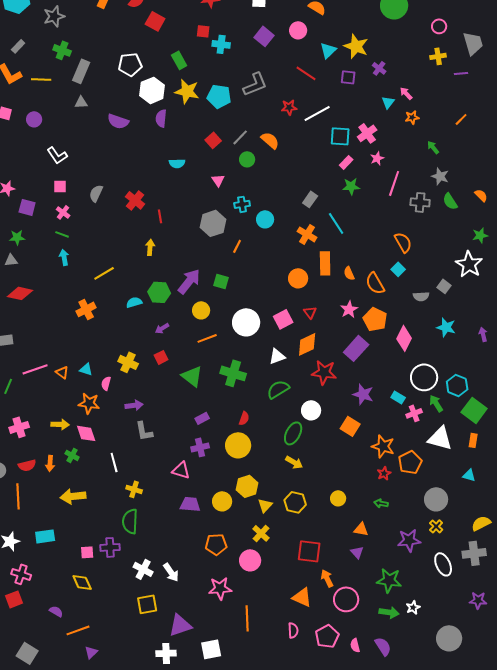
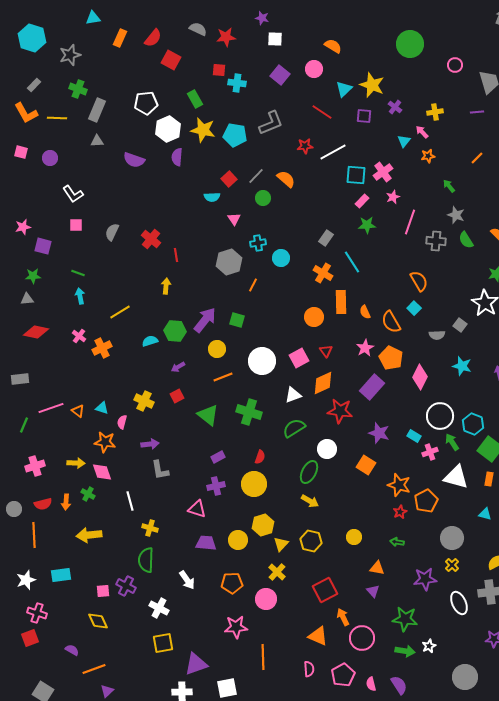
yellow cross: (438, 56) -> (435, 112), moved
cyan semicircle: (177, 163) -> (212, 197), moved
pink cross: (63, 212) -> (79, 336), moved
purple cross: (110, 547) -> (126, 586), turned 30
red square: (309, 551) -> (325, 590), turned -35
white arrow: (171, 572) -> (187, 580), moved

